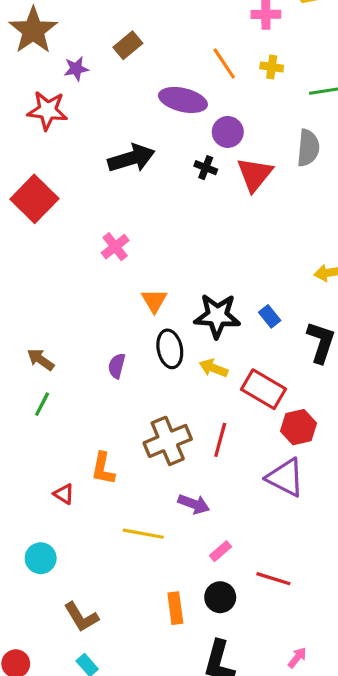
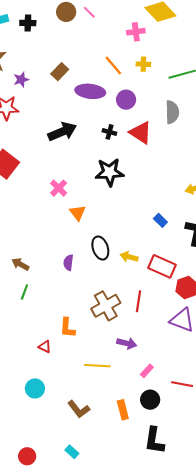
brown rectangle: (128, 45) -> (60, 72), moved
purple circle: (228, 132) -> (126, 100), moved
red triangle: (255, 174) -> (141, 133), turned -30
orange triangle: (154, 301) -> (78, 213), moved
black star: (217, 316) -> (110, 172), moved
brown L-shape: (81, 617) -> (79, 409), moved

